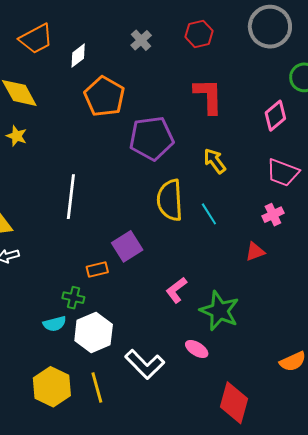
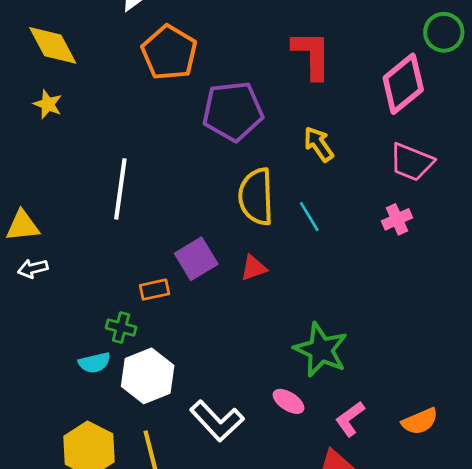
pink diamond: (275, 116) -> (403, 84), size x1.4
red triangle: (255, 252) -> (254, 268), moved
pink L-shape: (176, 290) -> (350, 419), moved

